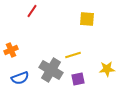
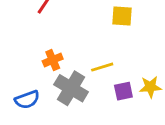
orange cross: (11, 50) -> (53, 60), moved
purple square: (78, 79) -> (123, 91), moved

